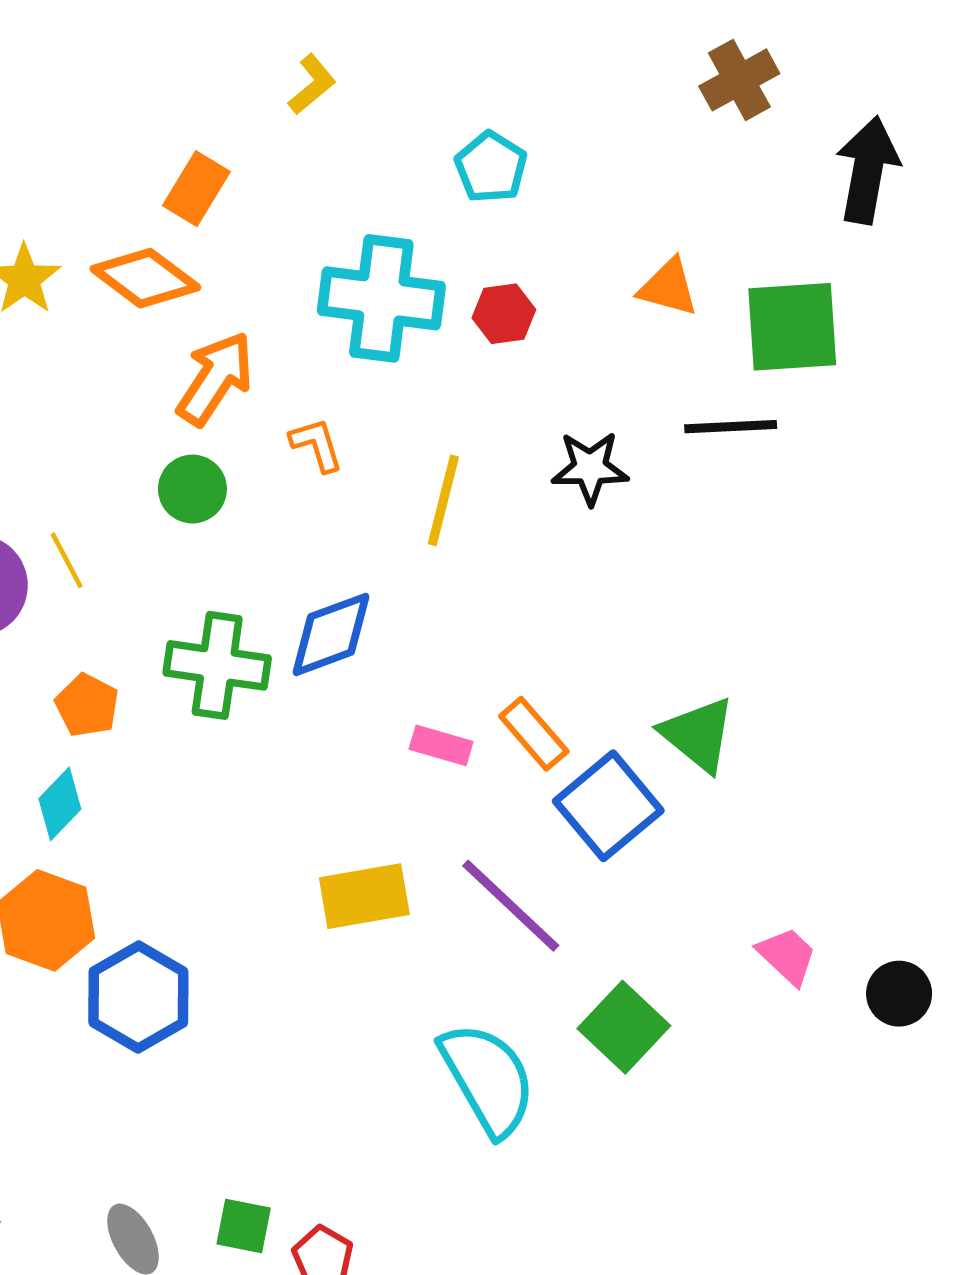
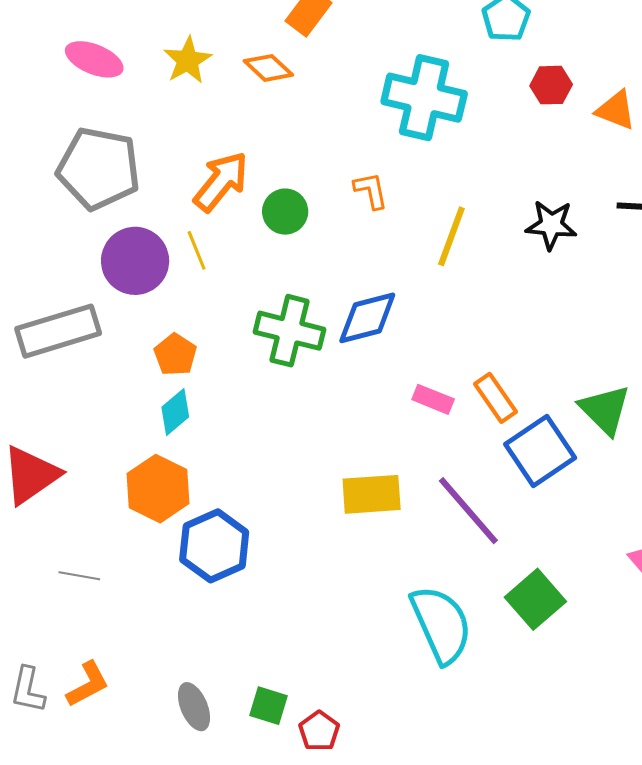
orange diamond: (145, 278) -> (268, 68), size x0.7
red hexagon: (504, 314) -> (551, 85), moved
orange arrow: (215, 379) -> (221, 182), moved
orange pentagon: (87, 705) -> (175, 355), moved

